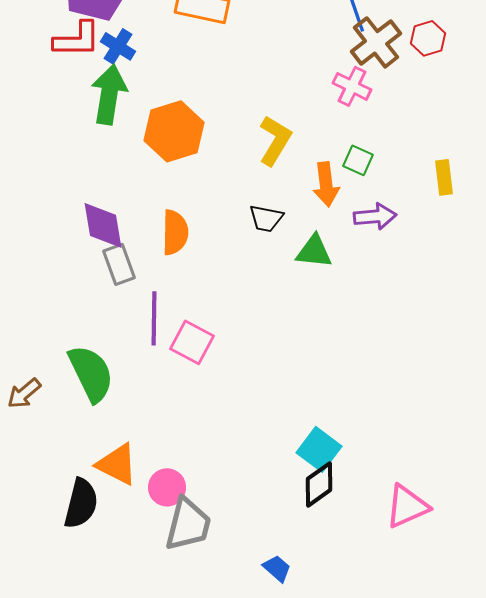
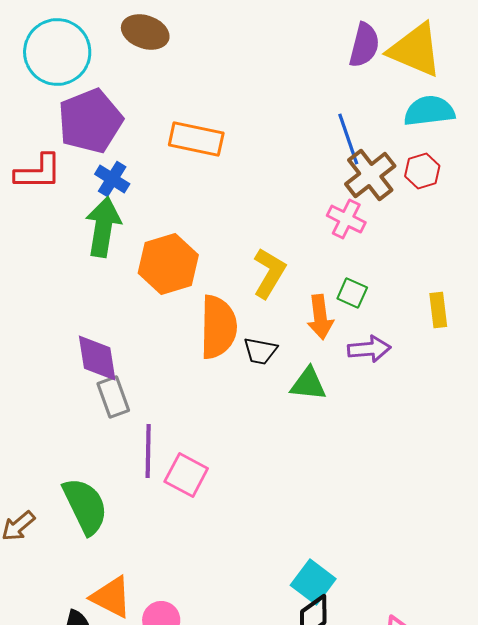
red L-shape: (77, 39) -> (38, 172), moved
orange semicircle: (175, 232) -> (218, 327), moved, size x1.4

